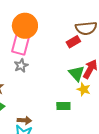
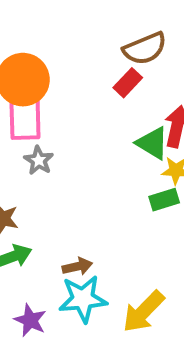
green rectangle: (63, 106) -> (164, 200), moved

